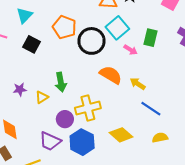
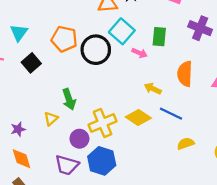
black square: (32, 44) -> (31, 63), turned 30
orange semicircle: (111, 75) -> (185, 74), moved, turned -110
purple star: (20, 89) -> (18, 129), moved
yellow diamond: (121, 135) -> (138, 118), moved

